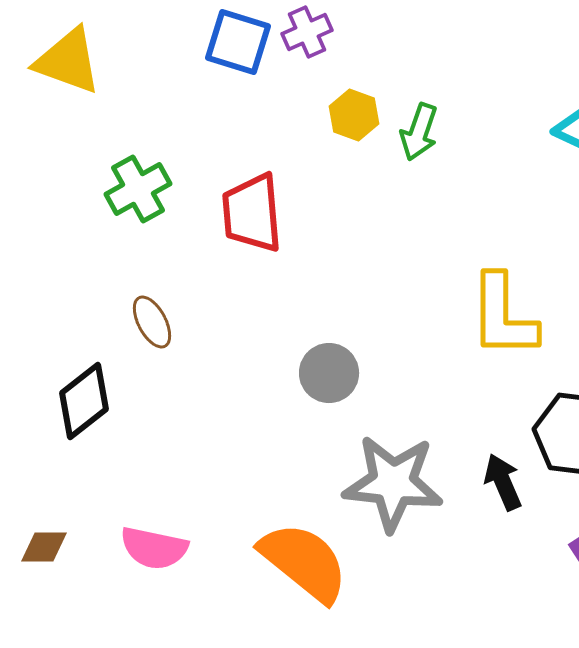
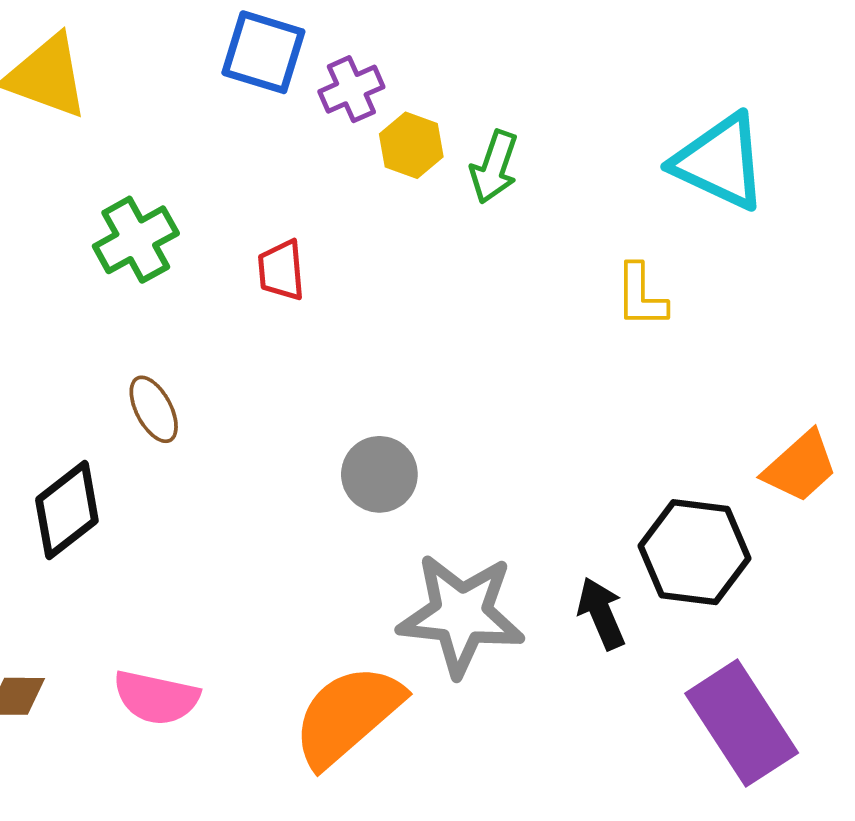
purple cross: (307, 32) -> (351, 89), moved
red trapezoid: (252, 213) -> (281, 270), size x0.6
yellow L-shape: (503, 316) -> (641, 296), moved, size x0.6
orange semicircle: (304, 562) -> (348, 715), turned -80

